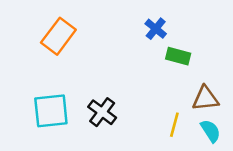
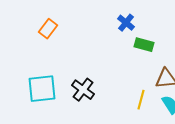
orange rectangle: (58, 36) -> (48, 29), size x0.7

